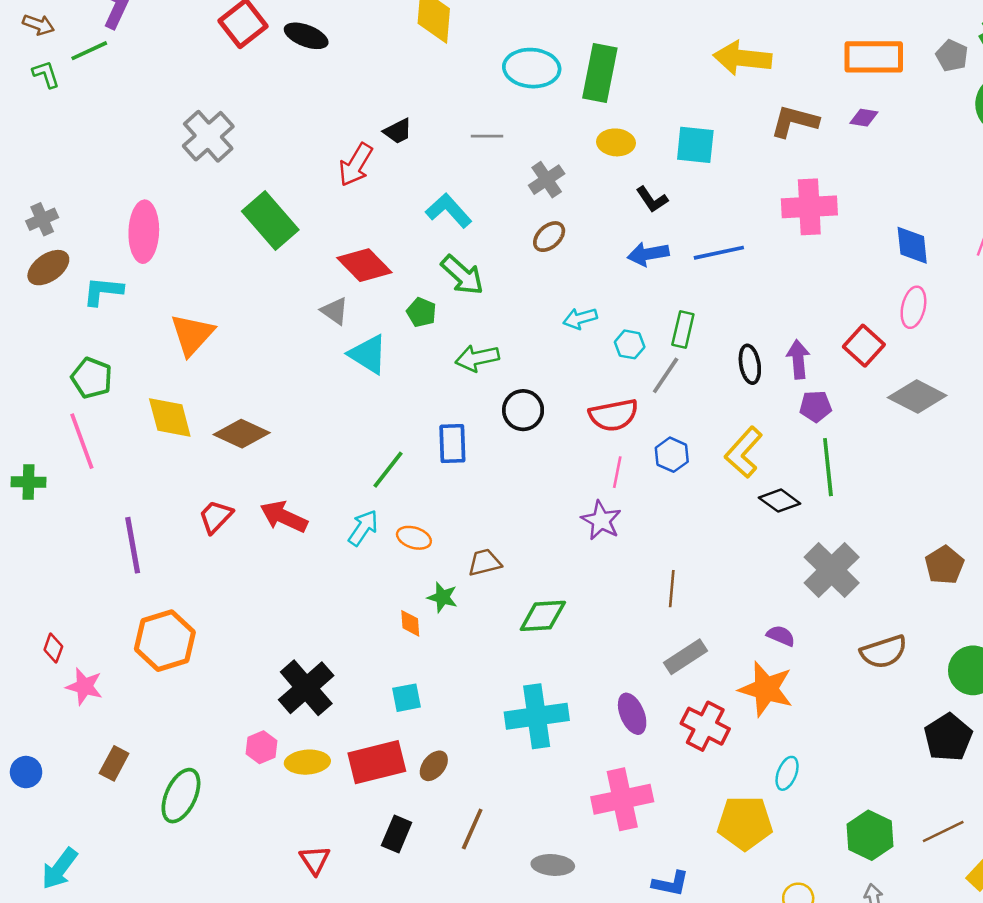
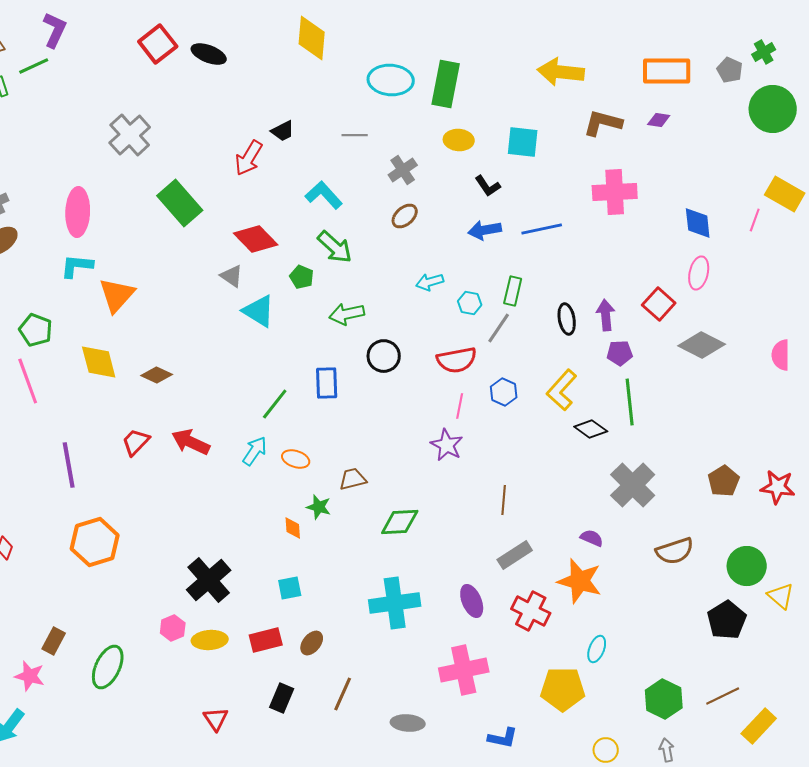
cyan L-shape: (103, 291) -> (77, 266), moved
brown diamond: (242, 434) -> (157, 375), size x0.7
pink star: (84, 687) -> (30, 676), moved
red rectangle: (377, 762) -> (266, 640), size x0.7

